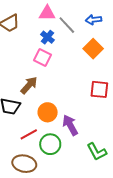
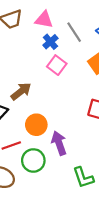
pink triangle: (47, 13) -> (44, 20), moved
pink square: (43, 57) -> (57, 65), moved

